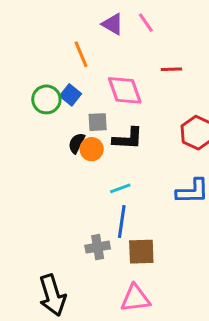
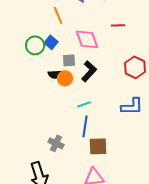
black L-shape: (128, 139) -> (89, 71), turned -50
black semicircle: (77, 143) -> (55, 74), turned -120
gray cross: (98, 247) -> (56, 143), moved, turned 35

